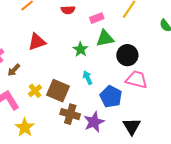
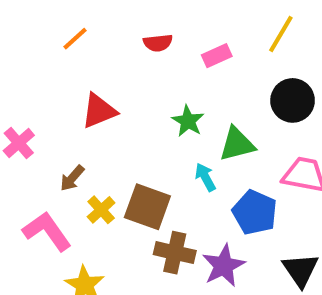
green triangle: (105, 38) -> (237, 144), moved
black circle: (127, 55) -> (293, 100), moved
brown arrow: (14, 70) -> (72, 178), moved

